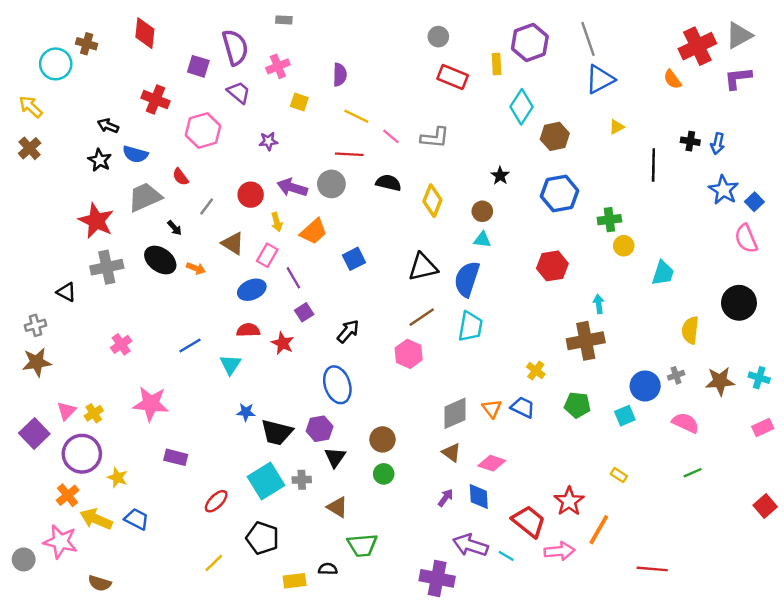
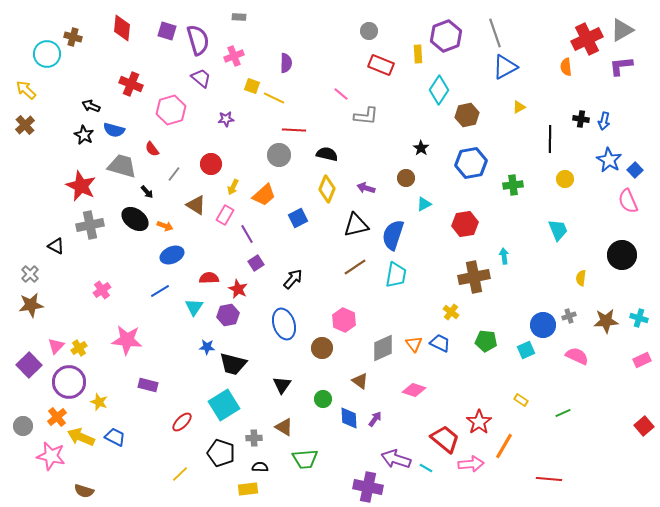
purple square: (198, 66) -> (167, 31), moved
orange semicircle: (672, 79) -> (566, 67), turned 30
yellow line: (356, 116) -> (274, 98), moved
pink line: (391, 136) -> (341, 94), moved
purple arrow: (292, 188) -> (366, 188), moved, size x0.7
gray trapezoid: (145, 197) -> (122, 166), turned 40
yellow diamond: (432, 201) -> (327, 189), moved
yellow arrow: (277, 222) -> (233, 187), turned 42
cyan triangle: (482, 240) -> (424, 204), moved, turned -35
yellow circle: (624, 246) -> (565, 179), moved
cyan trapezoid: (663, 273) -> (558, 230), turned -40
blue ellipse: (252, 290) -> (172, 255), moved
gray cross: (36, 325) -> (30, 274), turned -30
yellow semicircle: (690, 330) -> (581, 278), size x0.7
brown cross: (586, 341) -> (474, 277), moved
pink hexagon: (409, 354) -> (344, 320), moved
purple hexagon: (320, 429) -> (228, 315), moved
brown circle: (382, 439) -> (322, 348), moved
brown triangle: (451, 453) -> (360, 381), moved
green line: (693, 473) -> (563, 413), moved
gray cross: (302, 480) -> (254, 438), moved
blue diamond: (479, 496) -> (349, 418), moved
gray circle: (24, 559) -> (23, 426), moved
black semicircle: (328, 569) -> (260, 467), moved

